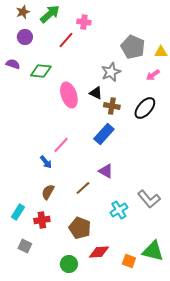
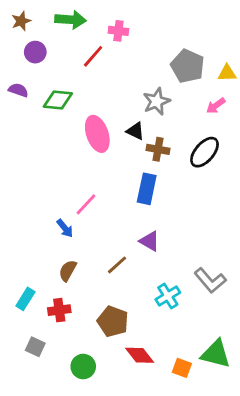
brown star: (23, 12) -> (21, 21), moved
green arrow: (50, 14) -> (71, 20), turned 45
blue rectangle: (104, 134) -> (147, 189), turned -30
red diamond: (99, 252) -> (140, 355), turned 55
green circle: (69, 264) -> (83, 367), moved

